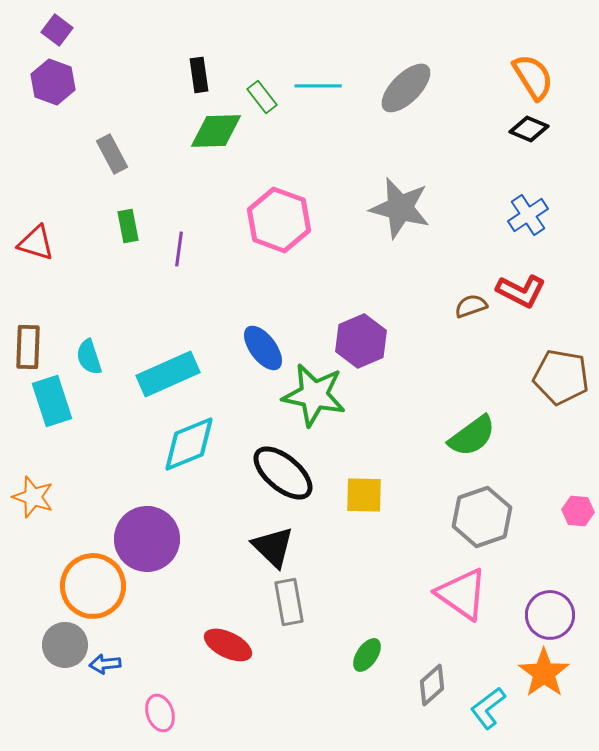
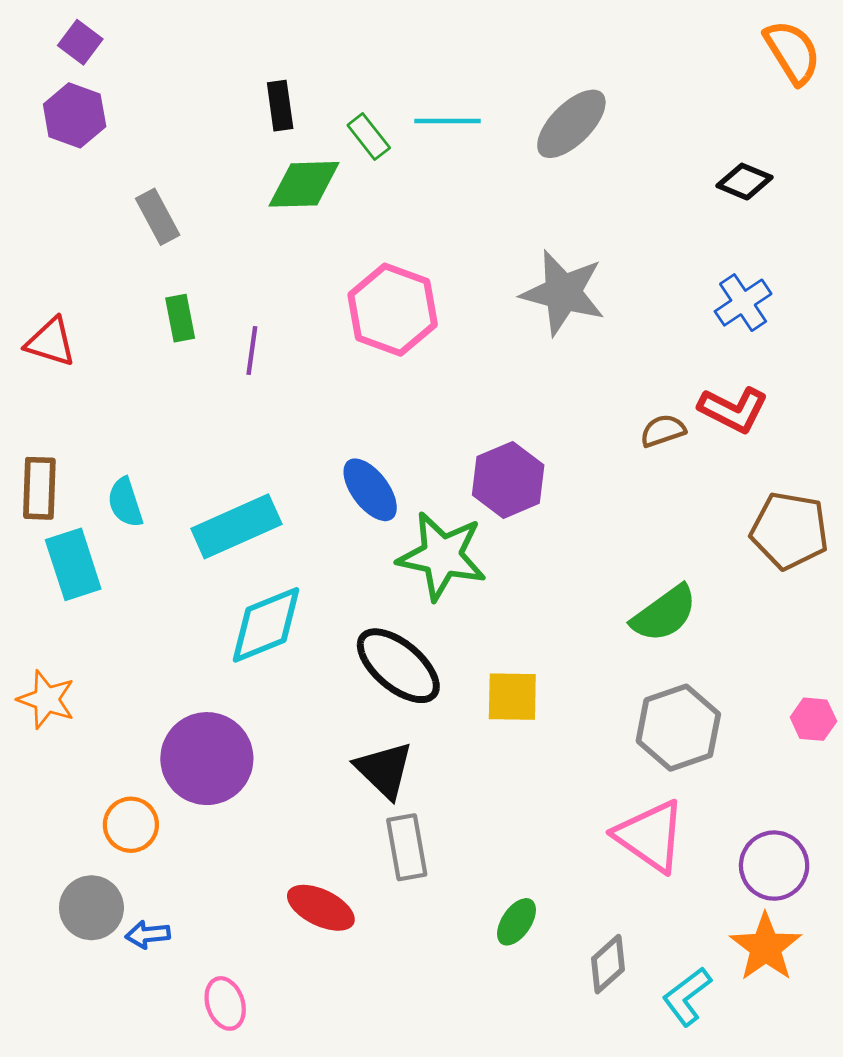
orange semicircle: (533, 77) -> (792, 52), moved
orange circle: (93, 586) -> (131, 825), size x0.6

